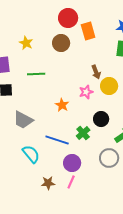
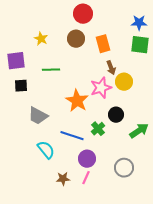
orange rectangle: (88, 31) -> (103, 44), moved
pink star: (86, 92) -> (101, 88), size x1.5
orange star: (62, 105) -> (77, 101), size x1.6
gray circle: (109, 158) -> (124, 168), moved

